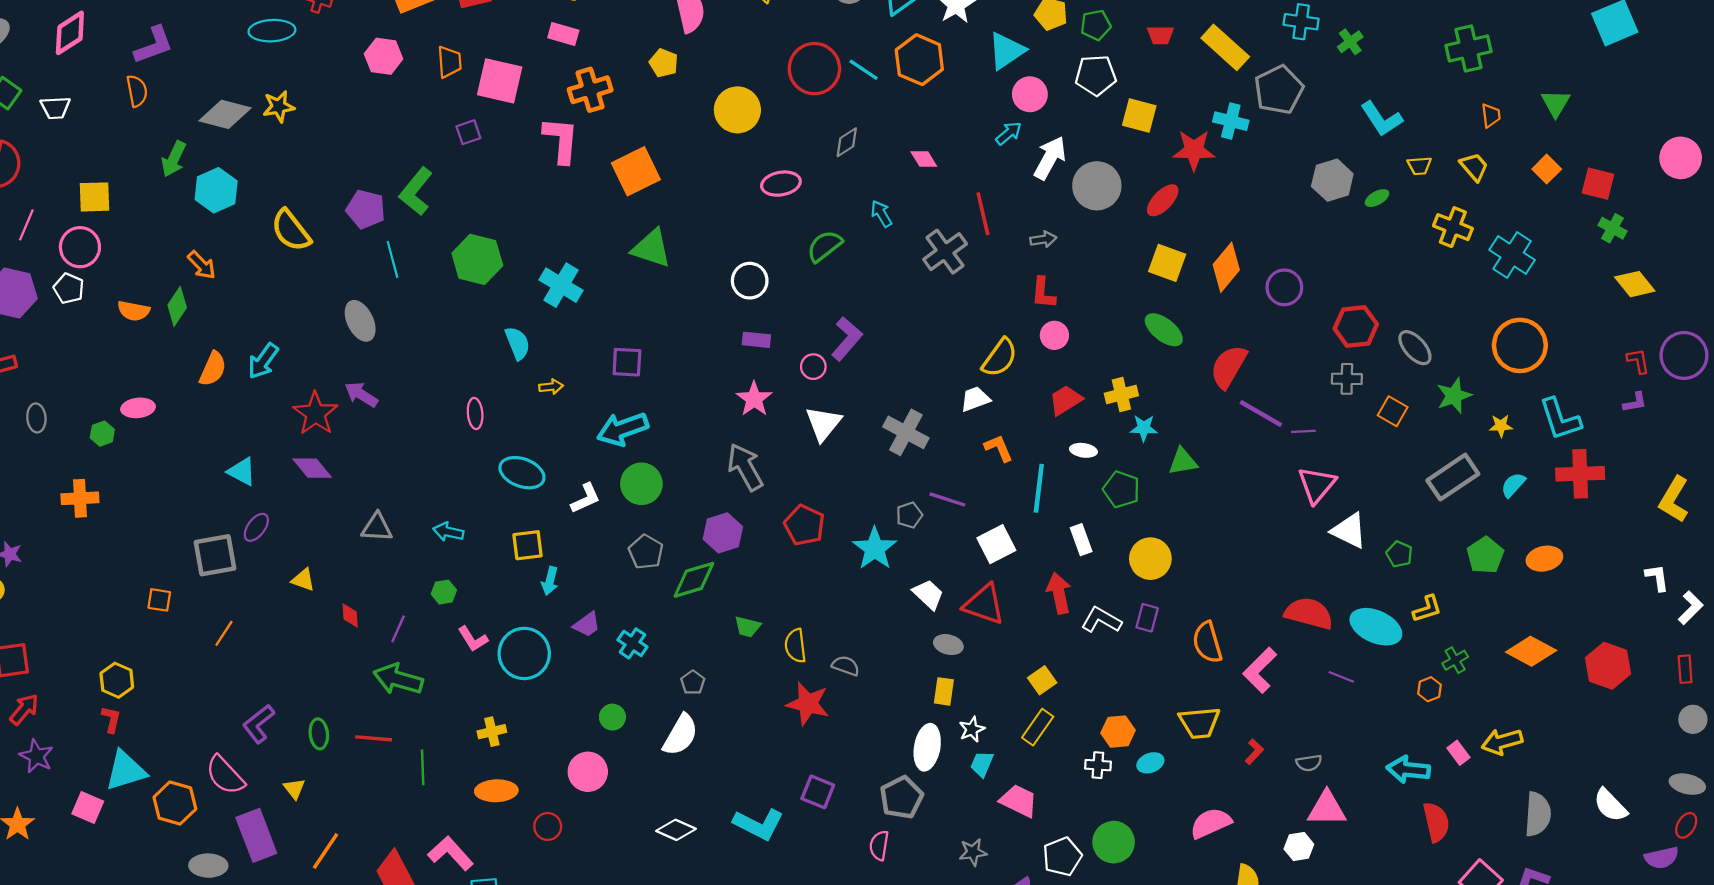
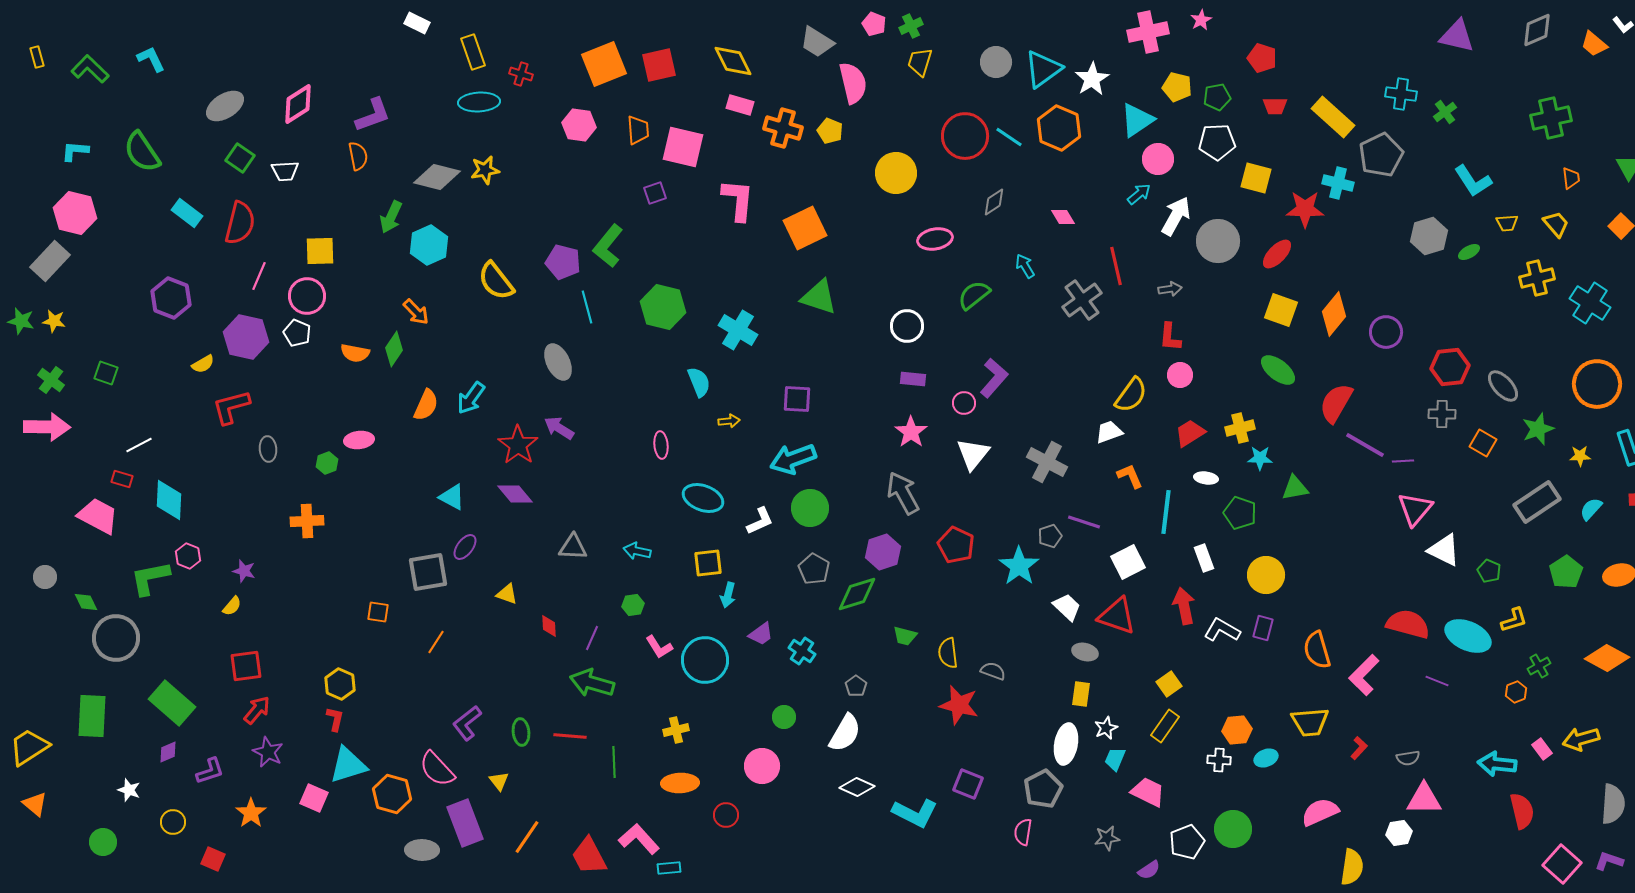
orange cross: (590, 90) -> (783, 128), moved, turned 33
yellow cross: (1453, 227) -> (1537, 278), turned -36
white diamond: (676, 830) -> (857, 787), moved

